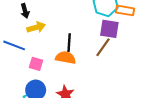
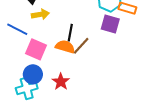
brown line: (103, 47) -> (81, 46), moved
pink square: (36, 64) -> (36, 49), size x1.5

